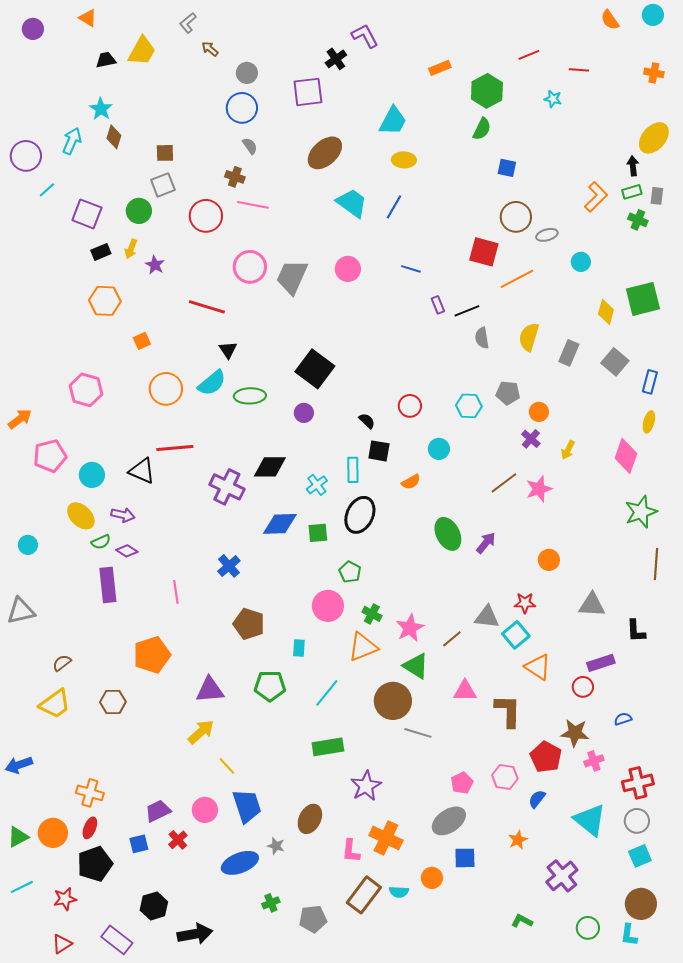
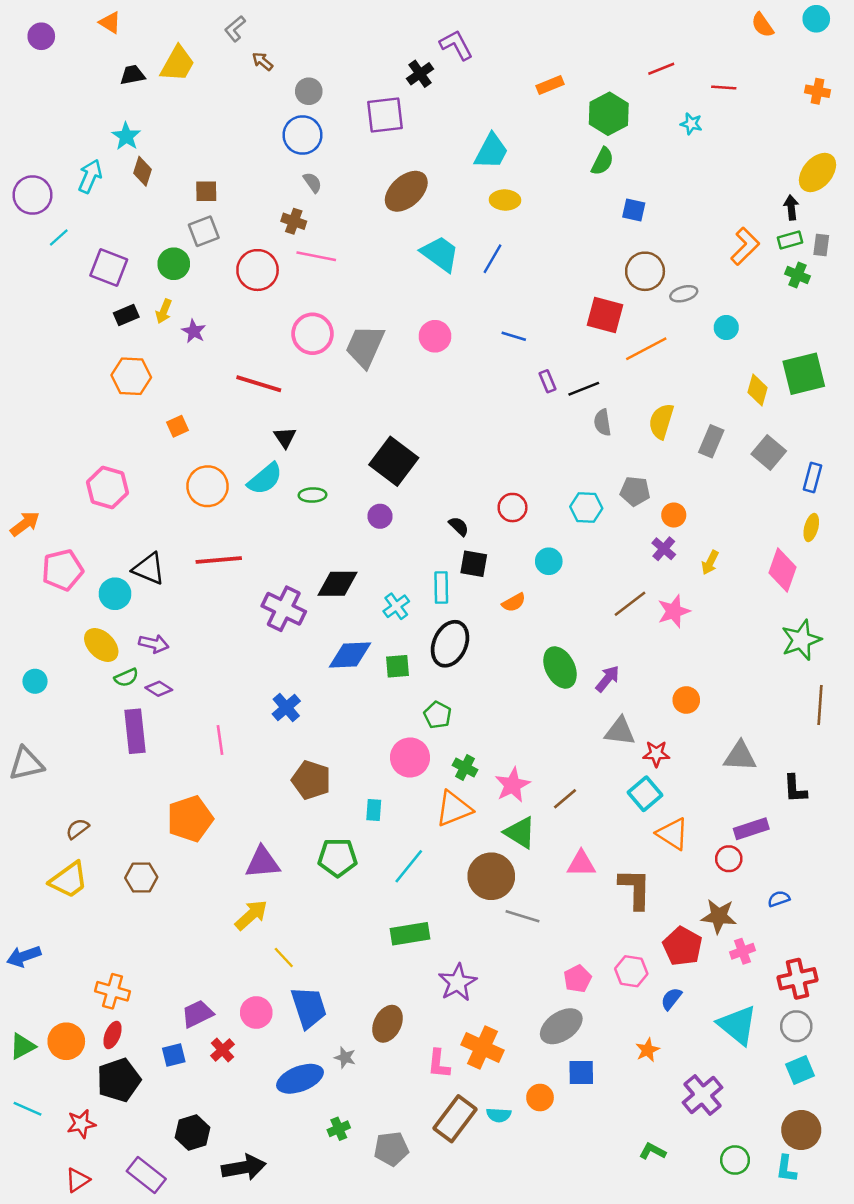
green ellipse: (250, 396) -> (312, 495), size x0.7
black triangle: (142, 471) -> (149, 569), moved
gray triangle: (487, 617) -> (620, 731), moved
cyan line: (22, 887) -> (28, 1109), turned 50

